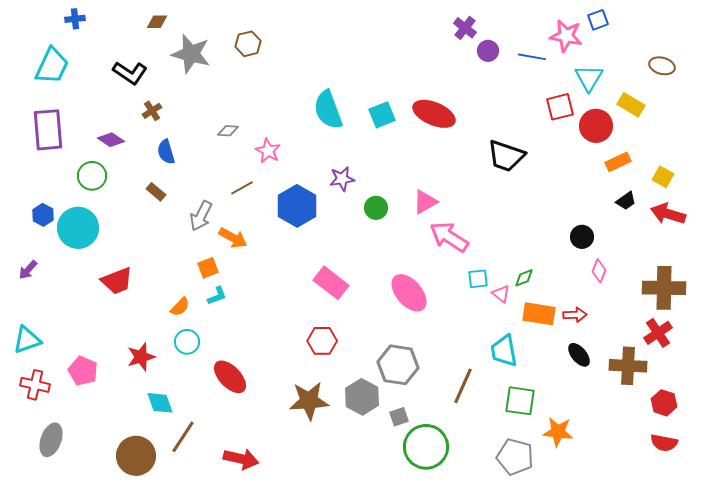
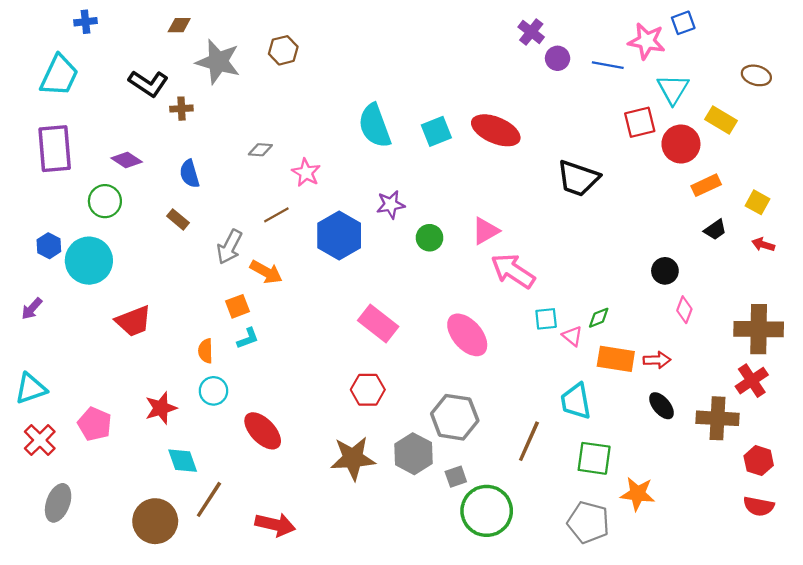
brown cross: (152, 111) -> (181, 109), moved, turned 30
red arrow: (668, 214) -> (763, 245), size x0.6
orange semicircle: (180, 307) -> (205, 351), turned 135
red cross: (35, 385) -> (40, 440), turned 32

